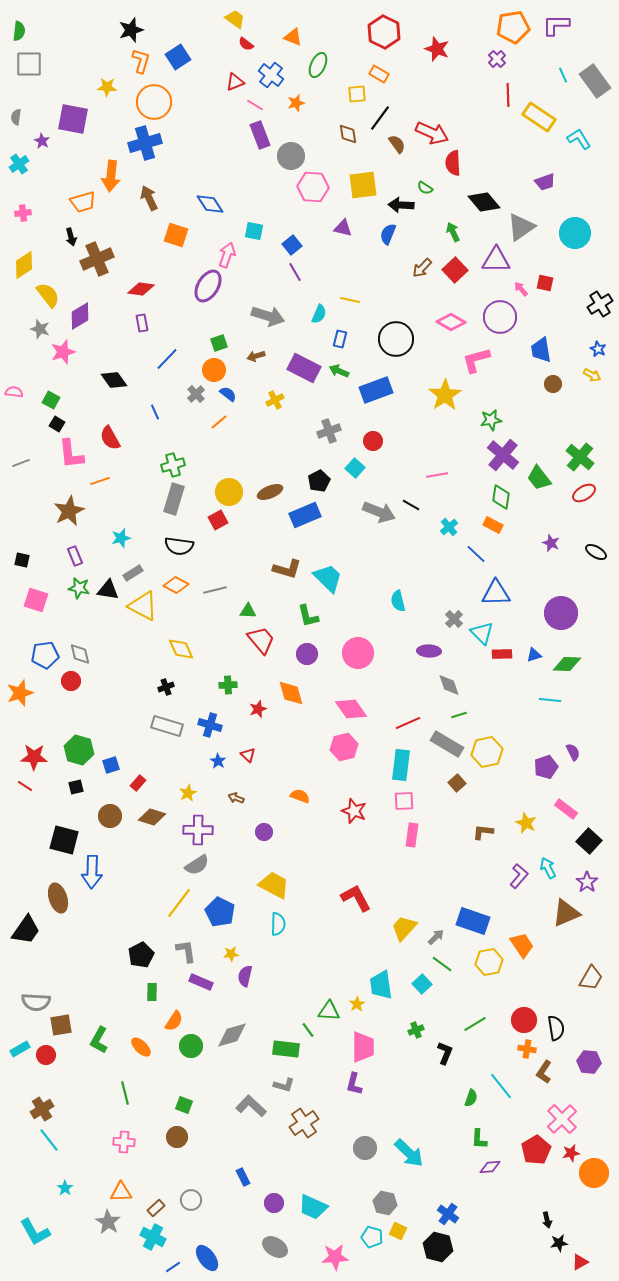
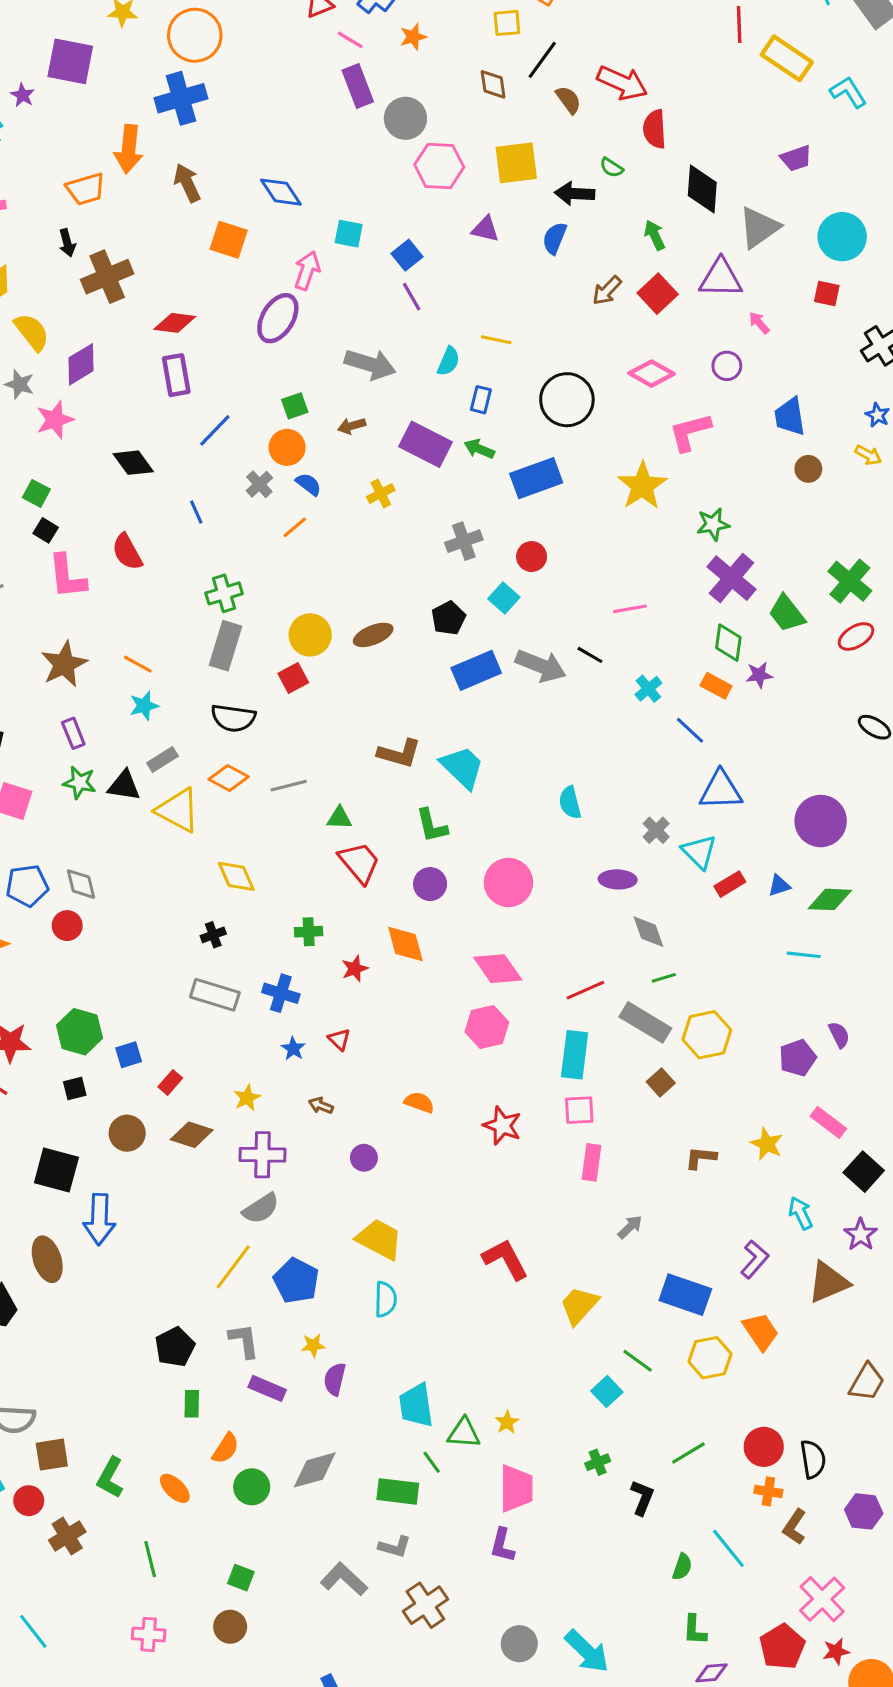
black diamond: (484, 202) -> (702, 189), turned 44
red square: (545, 283) -> (827, 294), moved
purple circle: (500, 317) -> (727, 366), size x0.6
purple rectangle: (142, 323) -> (176, 375), size x1.5
orange line: (100, 481) -> (138, 664), moved, turned 48
blue rectangle: (305, 515) -> (476, 670), moved
purple star: (551, 543) -> (759, 675), moved, turned -30
red rectangle: (502, 654) -> (730, 884), turned -30
purple L-shape: (519, 876) -> (755, 1259), moved
gray arrow: (436, 937) -> (630, 1227), moved
cyan trapezoid: (381, 985) -> (416, 1405), moved
brown cross: (42, 1109) -> (67, 1536), moved

